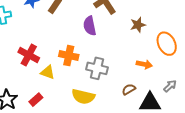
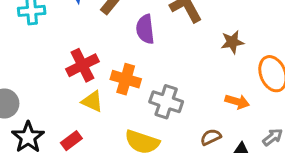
purple semicircle: (90, 26) -> (145, 29), moved
red cross: (29, 55) -> (82, 65), moved, turned 30

